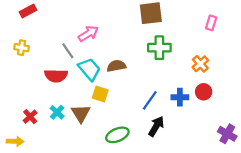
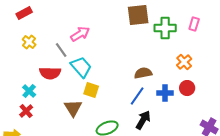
yellow cross: (22, 48) -> (29, 42), moved, turned 32
green cross: (159, 48) -> (165, 28), moved
brown semicircle: (116, 66) -> (143, 73), moved
cyan cross: (57, 112) -> (29, 91), moved

